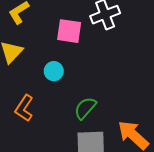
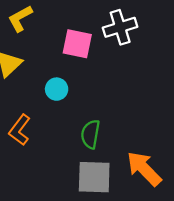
green semicircle: (85, 108) -> (90, 134), turned -35

